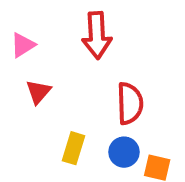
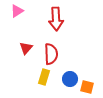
pink triangle: (23, 45) -> (17, 11), moved
red semicircle: (130, 103) -> (51, 54), moved

